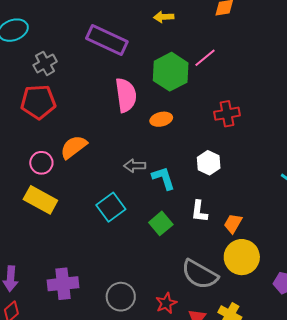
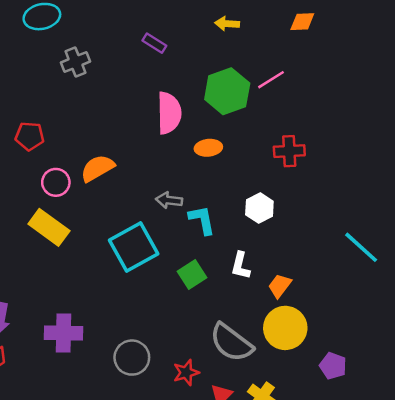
purple rectangle: (107, 40) -> (154, 43), size x0.5
red pentagon: (38, 102) -> (30, 136), moved, size x0.7
cyan square: (111, 207) -> (134, 247), size x1.4

